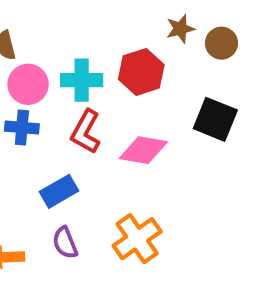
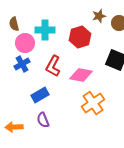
cyan cross: (82, 80) -> (45, 30), moved
blue cross: (22, 128) -> (22, 64), turned -35
orange cross: (137, 239) -> (93, 103), moved

